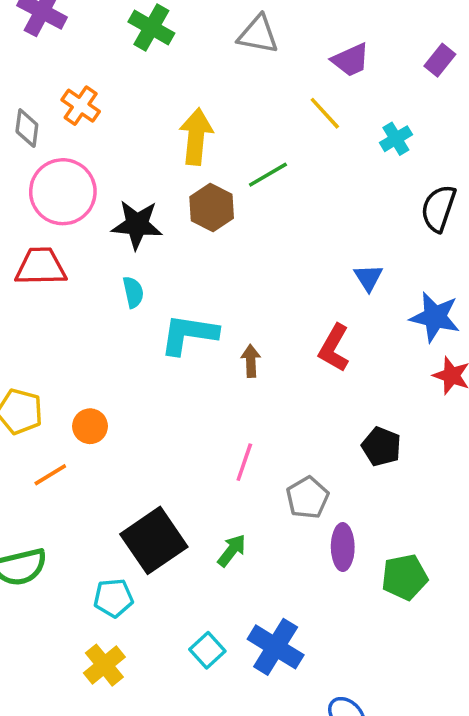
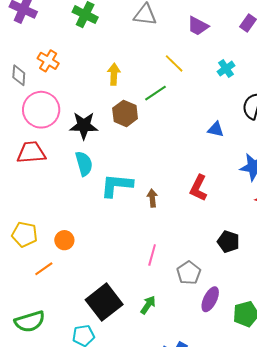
purple trapezoid: (351, 60) -> (198, 26), turned 55
yellow line: (325, 113) -> (174, 63), moved
yellow arrow: (196, 137) -> (114, 74), size x0.7
blue triangle: (368, 278) -> (216, 129), moved, turned -42
cyan semicircle: (133, 292) -> (84, 164), size x1.4
purple ellipse: (343, 547) -> (210, 299), turned 30

